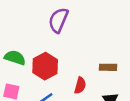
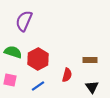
purple semicircle: (58, 20) -> (24, 21), moved

